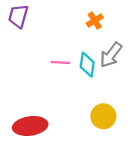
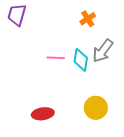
red ellipse: (30, 126) -> (43, 114), moved, size x0.7

